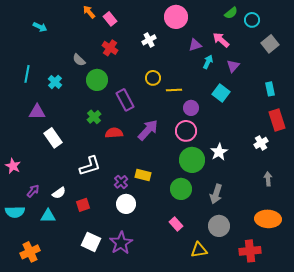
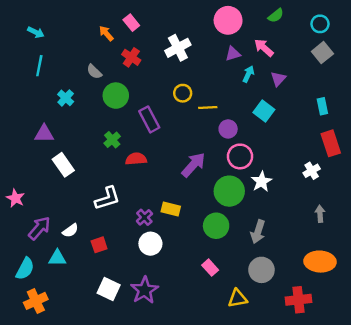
orange arrow: (89, 12) -> (106, 33), moved
pink circle: (176, 17) -> (228, 20), moved
cyan circle: (252, 20) -> (320, 24), moved
cyan arrow: (40, 27) -> (36, 32), moved
white cross: (149, 40) -> (178, 48), size x1.5
cyan line: (27, 74) -> (39, 66), moved
purple arrow: (148, 130) -> (193, 165), moved
pink circle: (186, 131) -> (240, 156), moved
purple arrow: (33, 191) -> (39, 228), size x1.5
cyan semicircle: (15, 212) -> (25, 269), moved, turned -60

